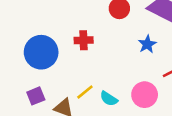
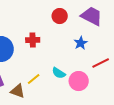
cyan semicircle: (109, 99) -> (59, 73), moved

